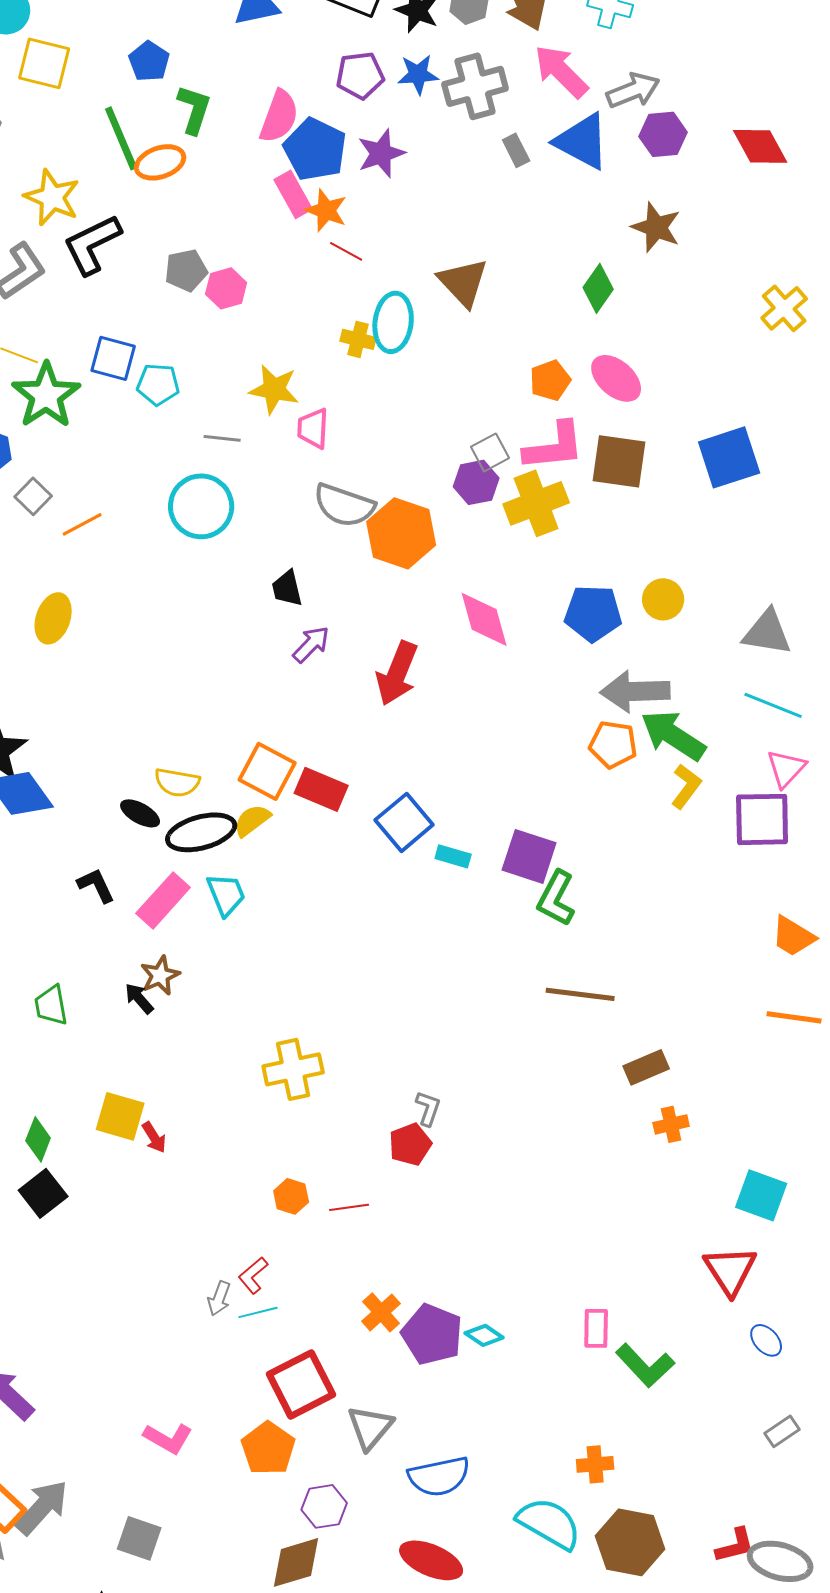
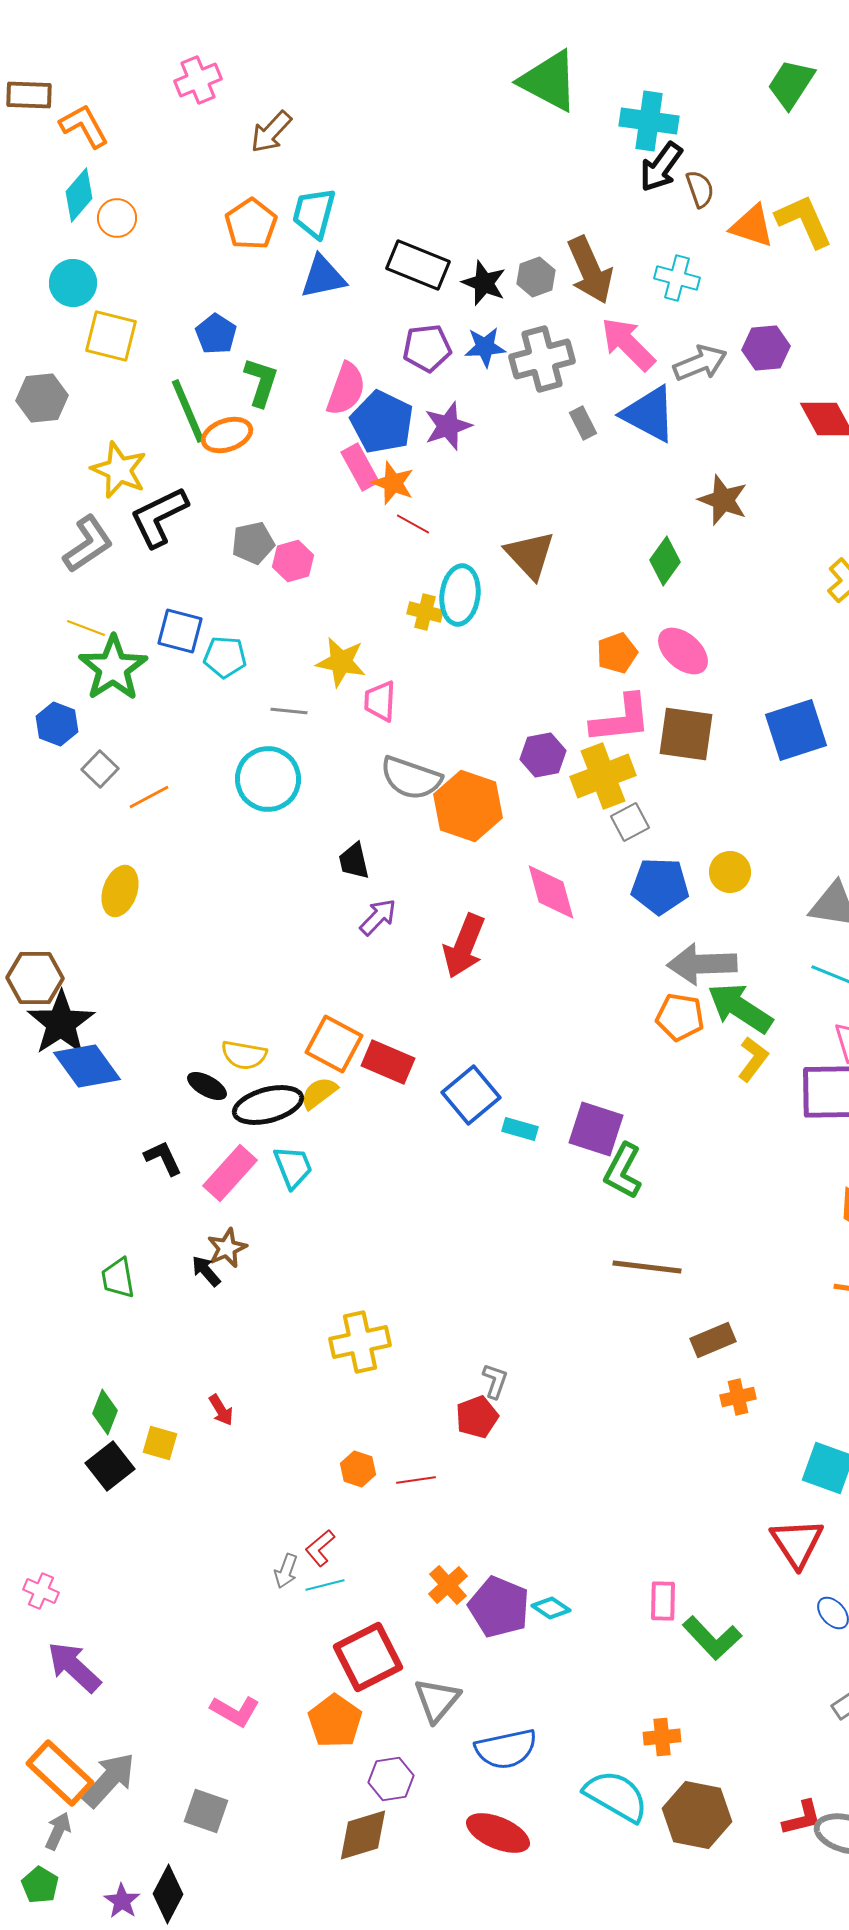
purple hexagon: (663, 134) -> (766, 348), moved
gray square: (490, 452) -> (630, 822), moved
yellow square: (120, 1116) -> (160, 1443), moved, size x0.7

